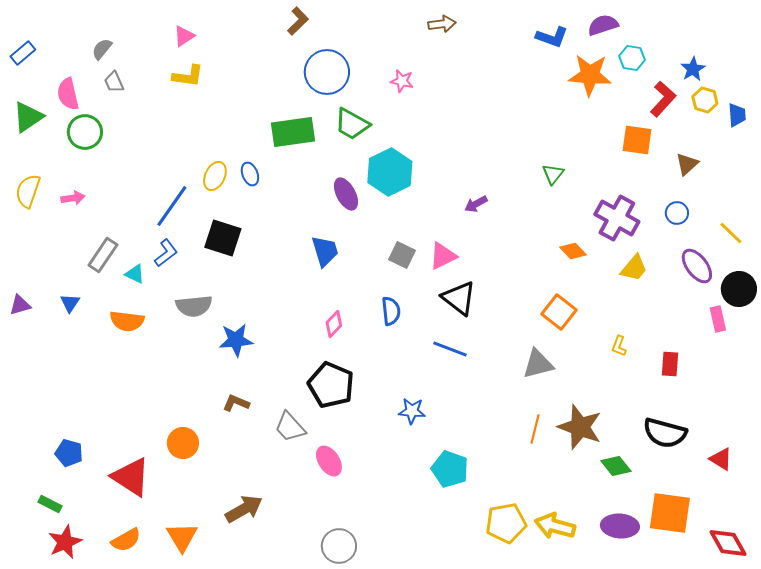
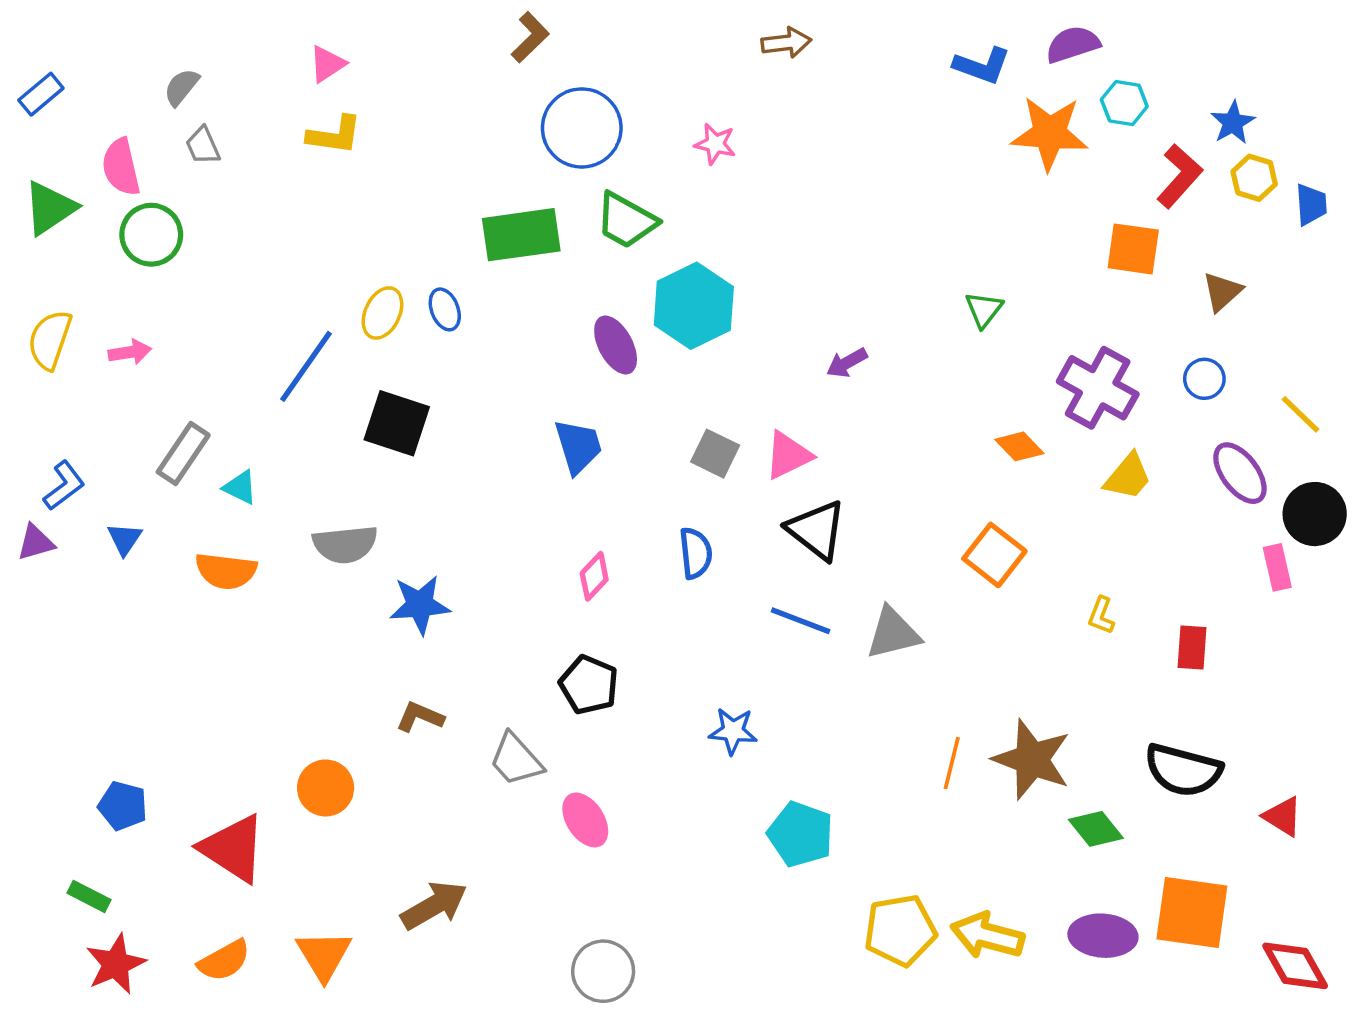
blue L-shape: (166, 253) -> (64, 486), moved
gray triangle: (538, 364) -> (893, 633), moved
black pentagon: (331, 385) -> (589, 685), size x0.7

